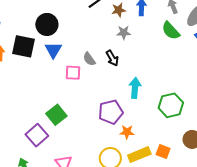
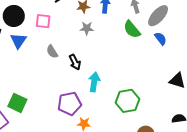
black arrow: (112, 58) -> (75, 62), moved
pink square: (73, 73) -> (43, 21), moved
green square: (56, 115) -> (17, 103), turned -30

